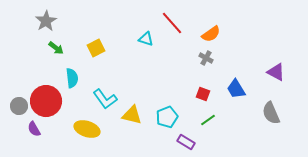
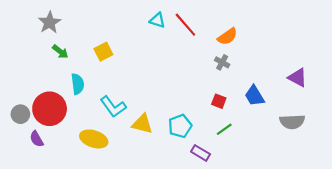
cyan triangle: (146, 39) -> (157, 20), moved
gray semicircle: (271, 113) -> (292, 122), turned -70

